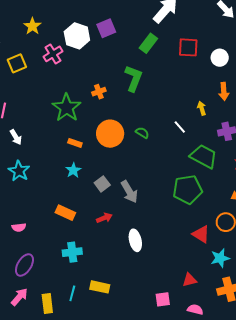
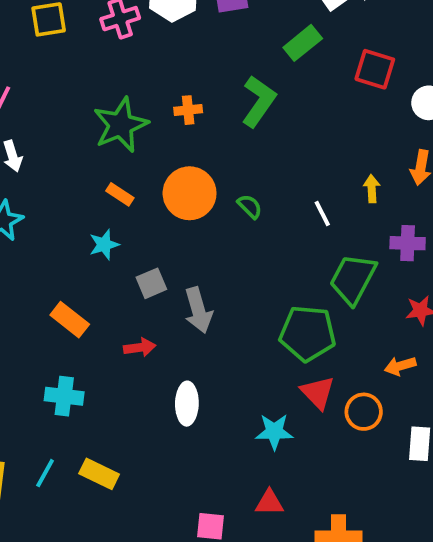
green trapezoid: (204, 156) -> (353, 279), turned -104
red triangle: (201, 234) -> (318, 393), moved
cyan star: (220, 258) -> (274, 432), moved

